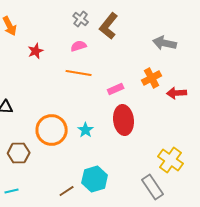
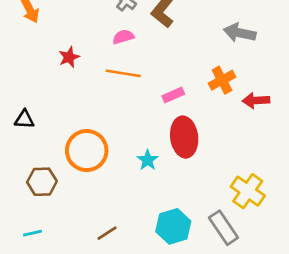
red star: (36, 51) -> (69, 57), moved
cyan star: (86, 130) -> (148, 160), moved
cyan hexagon: (95, 179) -> (173, 226), moved

